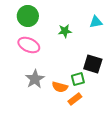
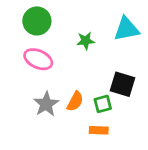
cyan triangle: (96, 22) -> (126, 29), size x1.5
orange semicircle: (60, 87) -> (75, 101), moved, turned -77
orange rectangle: (75, 99) -> (99, 130), turned 40

